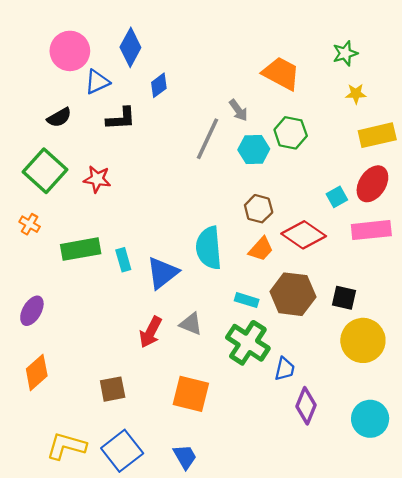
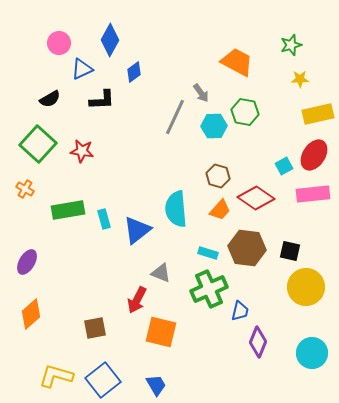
pink circle: (70, 51) -> (59, 43), size x0.7
red arrow: (151, 332) -> (137, 300), moved
green cross: (248, 343) -> (209, 289), turned 33

